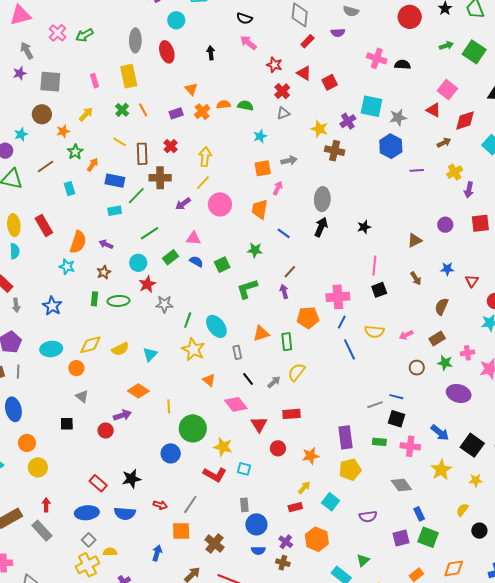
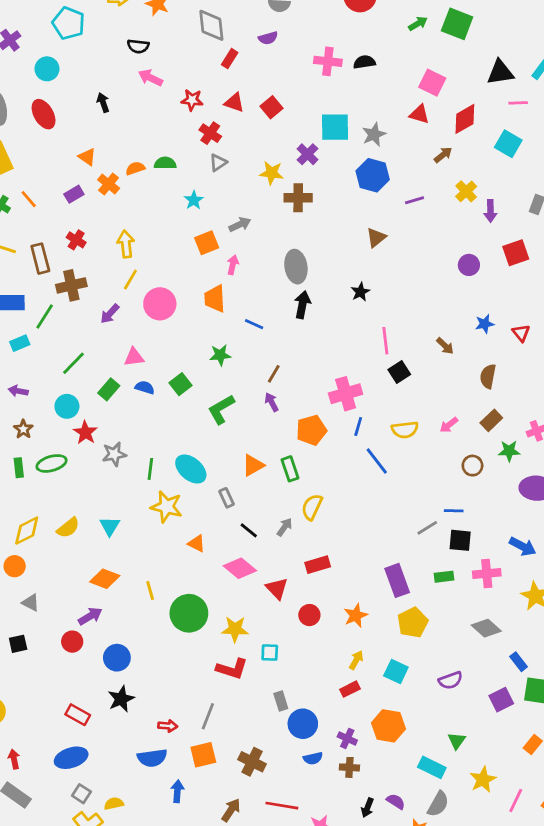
brown triangle: (415, 240) -> (376, 238), moved
blue circle: (171, 453) -> (117, 658), moved
blue semicircle: (125, 513) -> (152, 758), moved

